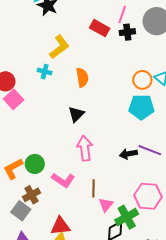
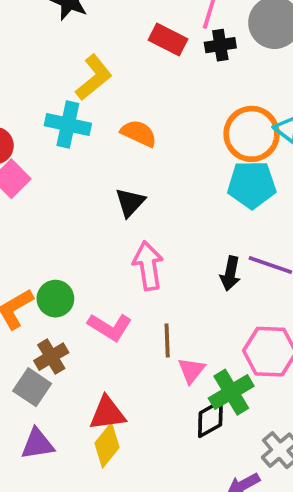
cyan cross: (45, 72) -> (68, 125), size x1.6
orange semicircle: (82, 78) -> (139, 133), turned -54
orange circle: (142, 80) -> (252, 134), size x1.5
black arrow: (128, 154) -> (230, 273), turned -66

